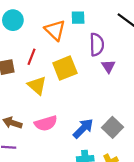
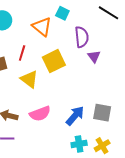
cyan square: (78, 18) -> (62, 13), turned 32
gray square: (112, 127) -> (102, 113), turned -30

